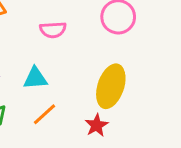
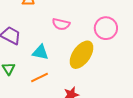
yellow ellipse: (111, 86) -> (82, 55), moved

